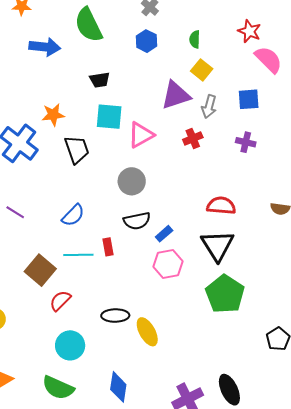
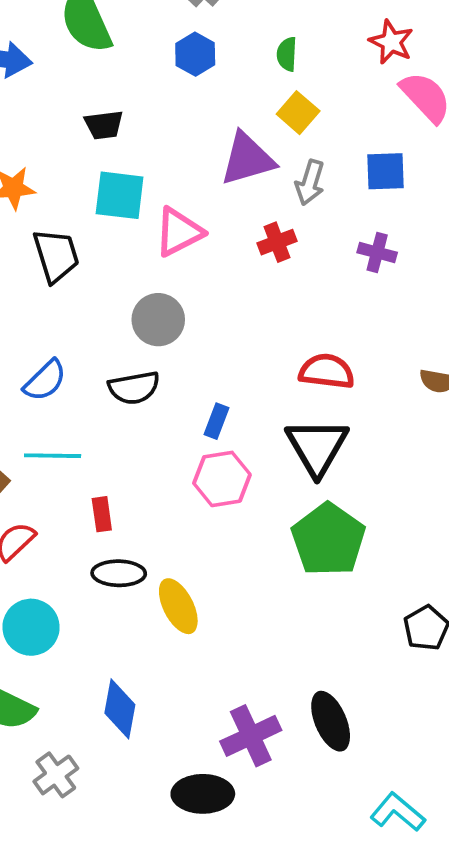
black semicircle: (137, 221) -> (134, 388), moved
blue rectangle: (164, 234) -> (216, 421), turned -30
red rectangle: (108, 247) -> (102, 514), moved

